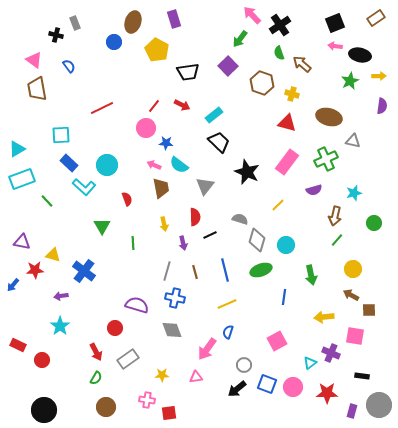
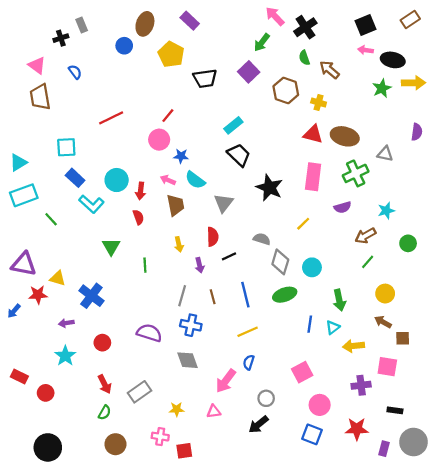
purple rectangle: (174, 19) -> (190, 21), turned -30
black cross: (56, 35) -> (61, 38), turned -32
yellow arrow: (379, 76) -> (414, 83), size x1.5
red arrow: (182, 105) -> (141, 191), moved, turned 70
purple semicircle: (382, 106) -> (417, 132), moved
brown ellipse: (329, 117) -> (345, 136), moved
pink rectangle: (287, 162) -> (313, 177), turned -30
brown arrow: (335, 216) -> (365, 236), turned 48
purple triangle: (22, 242) -> (24, 264), size x1.4
red circle: (115, 328) -> (102, 343), moved
purple cross: (331, 353) -> (361, 385), turned -30
cyan triangle: (310, 363) -> (333, 327), moved
blue square: (267, 384) -> (312, 434), moved
pink circle: (293, 387) -> (320, 405), moved

